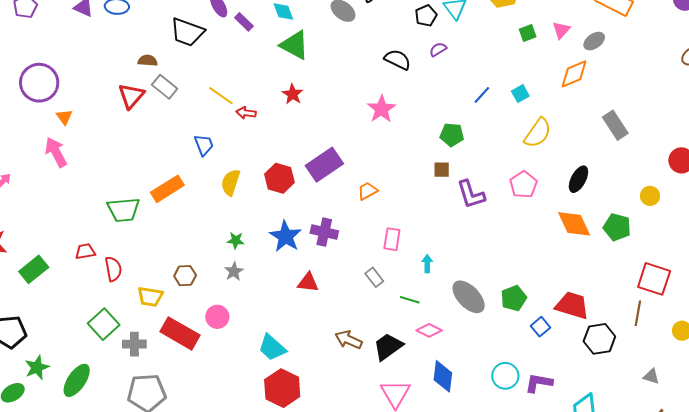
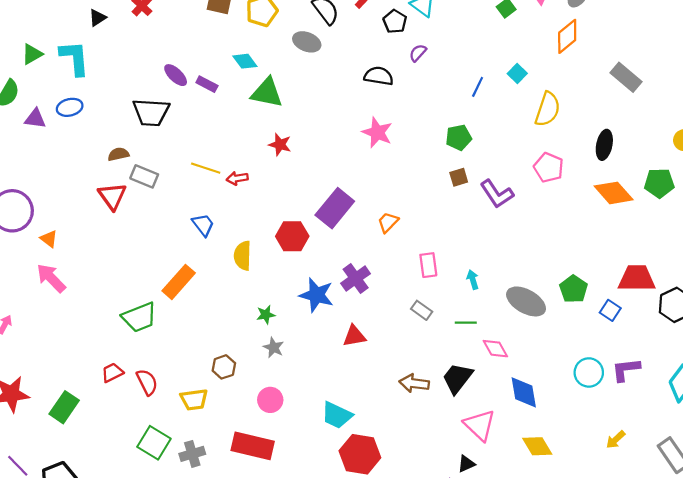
purple cross: (324, 232) -> (356, 278), turned -32
pink diamond: (429, 330) -> (495, 349), turned 50
red rectangle: (180, 333) -> (253, 446), moved

